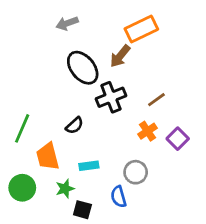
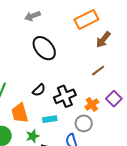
brown arrow: (120, 56) -> (103, 40), moved
black cross: (111, 97) -> (65, 96), moved
orange cross: (147, 131) -> (92, 104), moved

